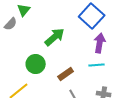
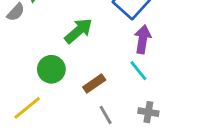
cyan line: (97, 65) -> (138, 71), turned 56

